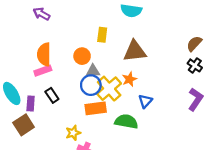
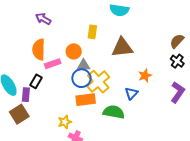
purple arrow: (42, 14) -> (43, 19), moved
pink rectangle: (43, 71) -> (53, 64), moved
orange star: (129, 79) -> (145, 75), moved
black rectangle: (52, 95) -> (36, 81), moved, turned 64

